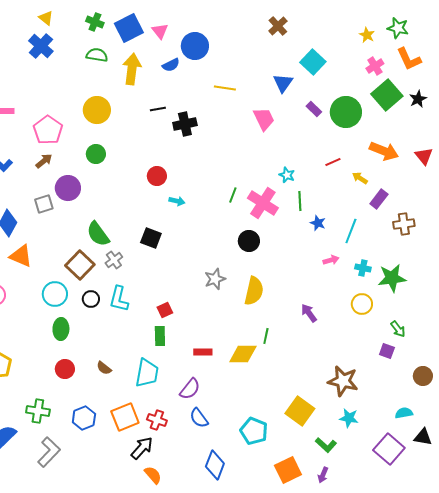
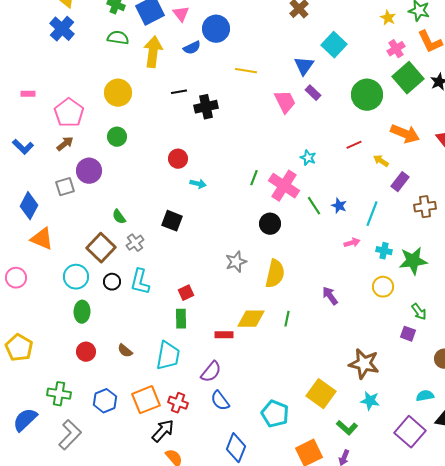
purple rectangle: (314, 109) -> (313, 93), moved
green line: (300, 201) -> (314, 206), moved, turned -30
green semicircle: (98, 234) -> (119, 217), size x0.6
yellow diamond: (243, 354) -> (251, 319), moved

